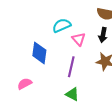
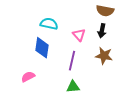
cyan semicircle: (62, 25) -> (49, 24), moved, turned 36
green triangle: (72, 94) -> (73, 87), turned -32

